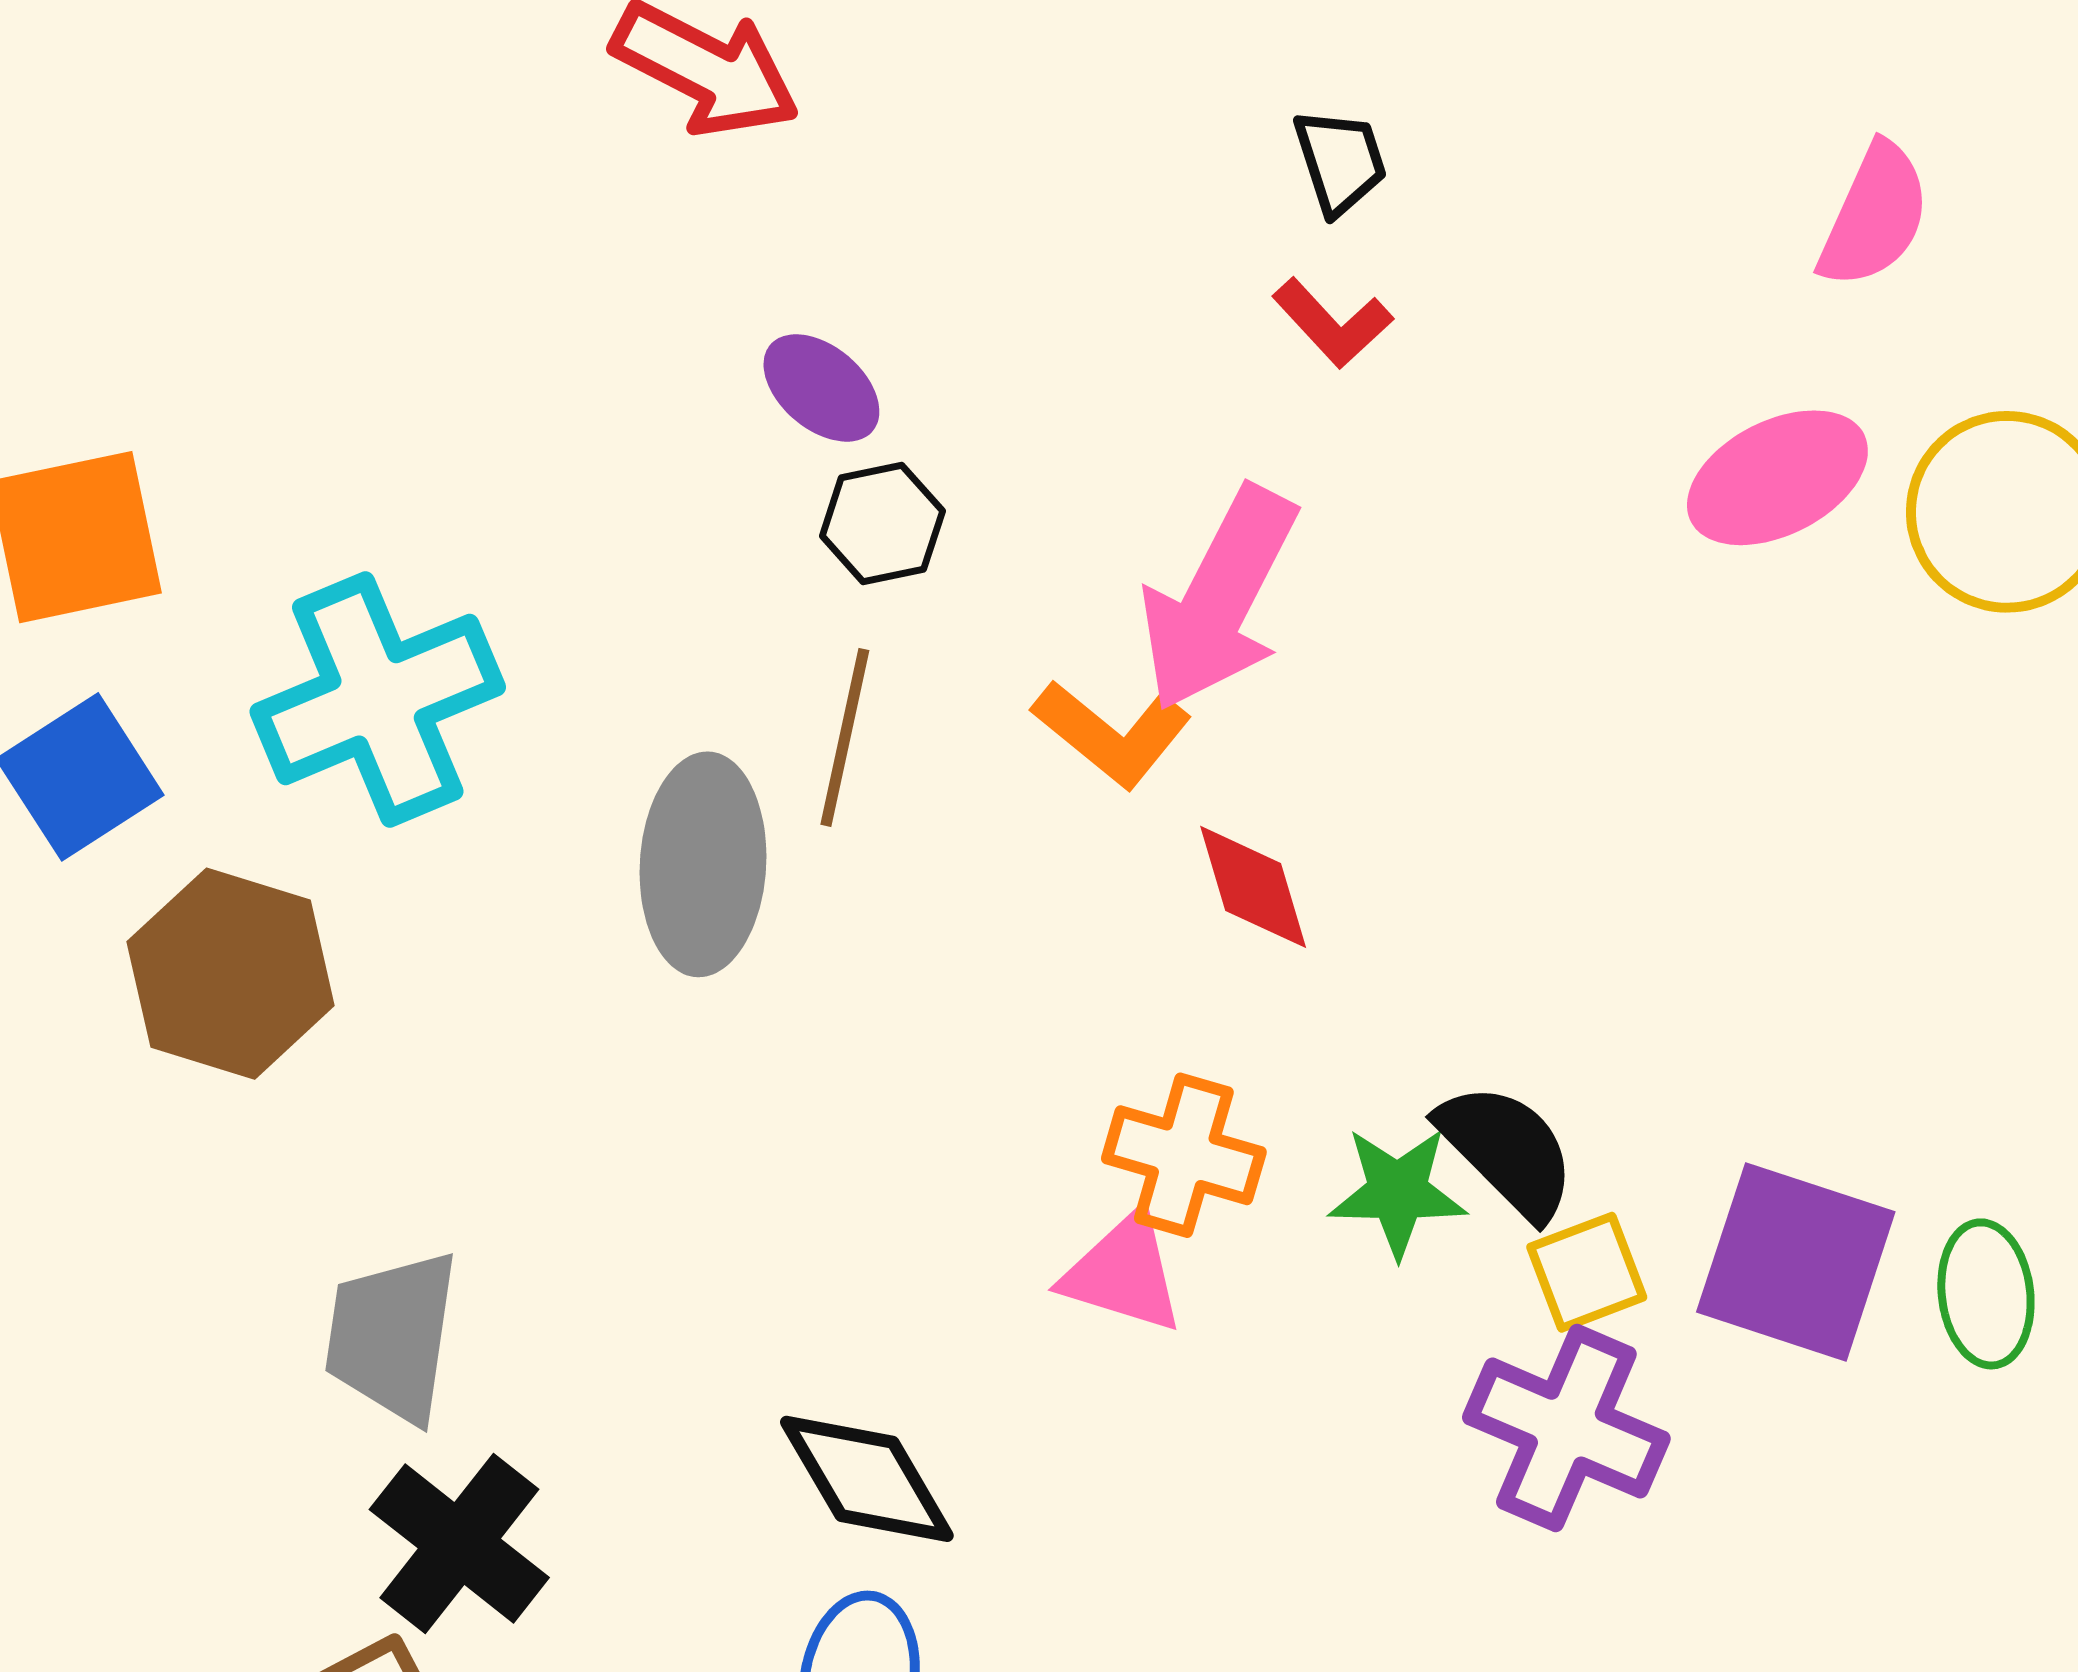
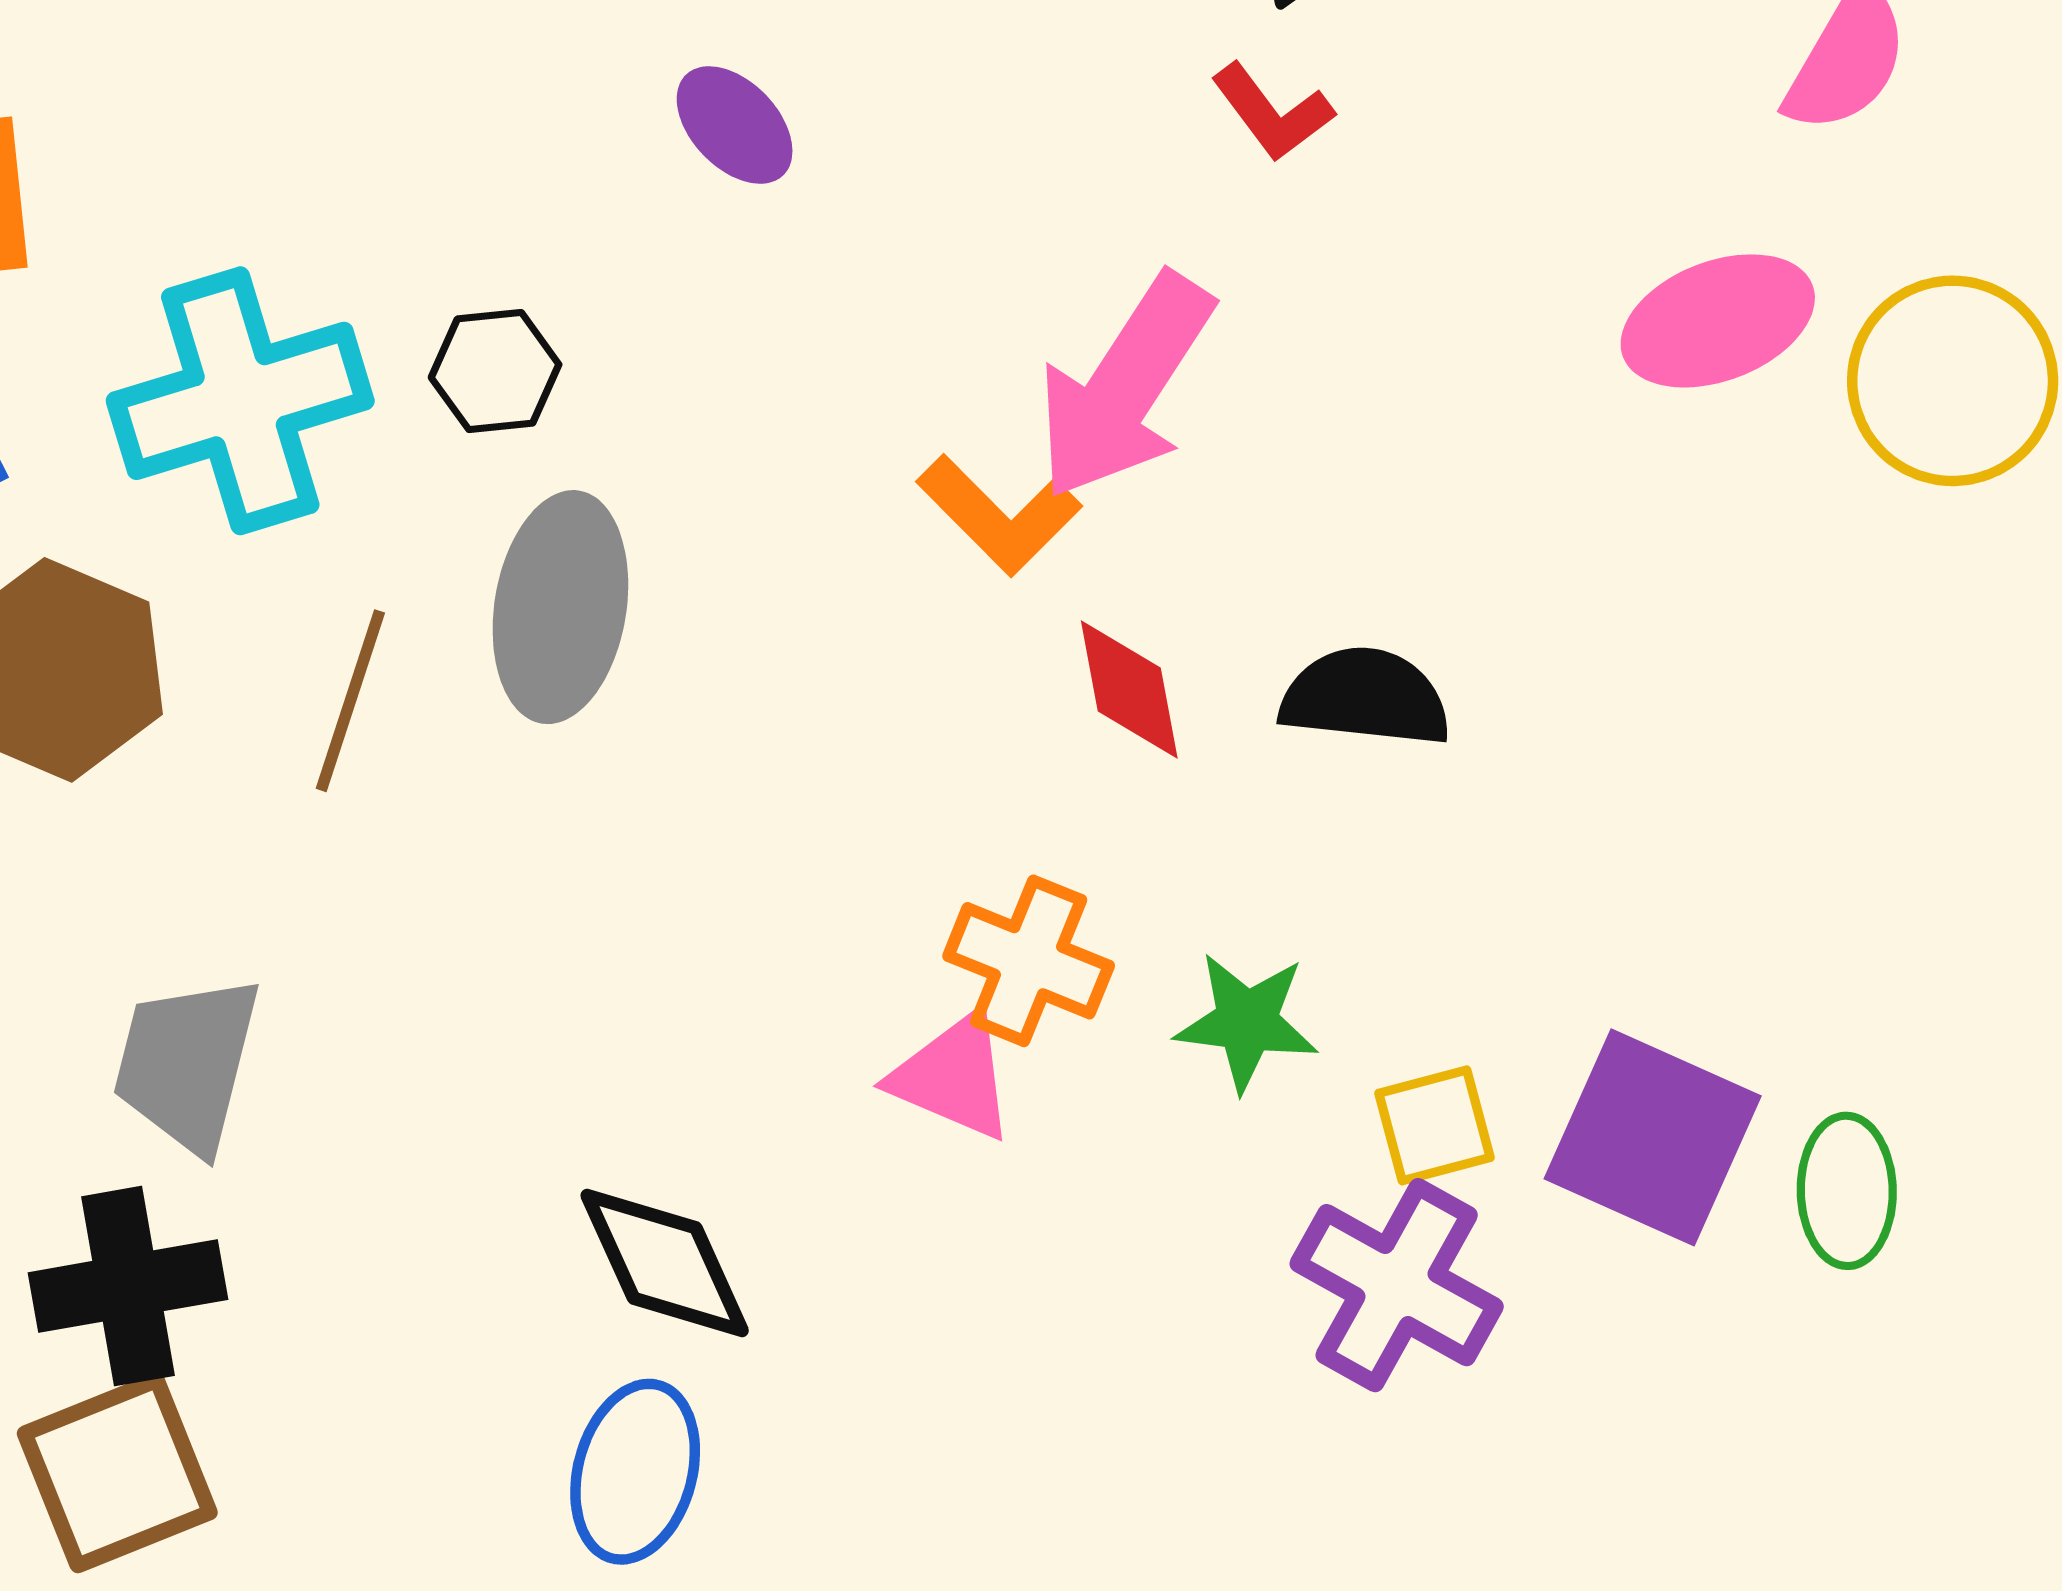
black hexagon: (882, 523) -> (495, 371), moved
brown line: (845, 737) -> (350, 701), moved
black semicircle: (1507, 1151) -> (1365, 697), moved, turned -45
black cross: (459, 1543) -> (128, 1286), moved, turned 36

